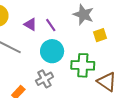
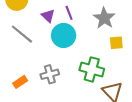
purple line: (51, 25) -> (69, 13), moved
cyan circle: (52, 51) -> (64, 35), moved

